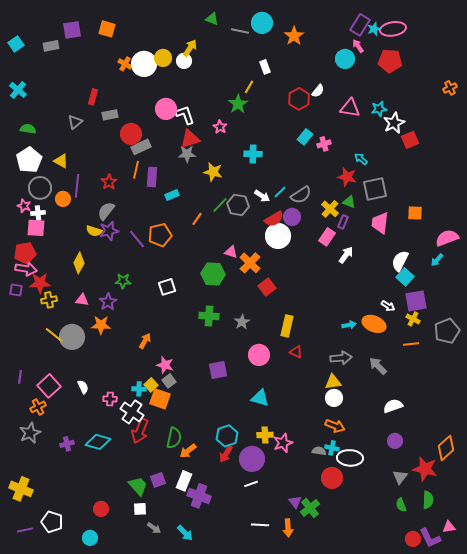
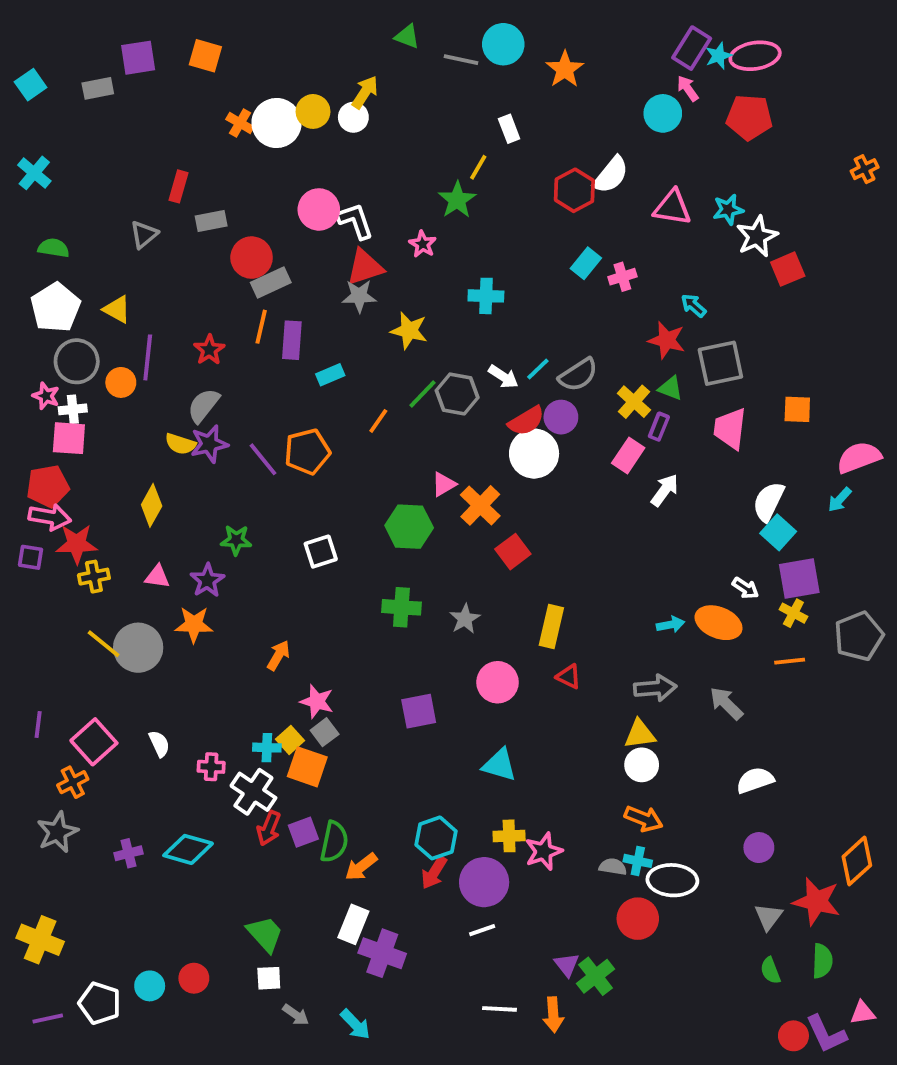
white semicircle: (318, 91) -> (611, 175), size x1.5
pink triangle: (231, 252) -> (444, 484), turned -48
red arrow: (140, 431) -> (269, 828), size x0.7
purple square: (158, 480) -> (303, 832), moved
cyan circle: (90, 538) -> (150, 986), moved

